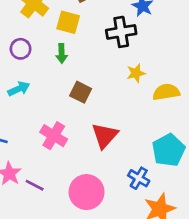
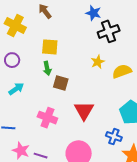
yellow square: (68, 22) -> (50, 47), moved
black cross: (121, 32) -> (109, 31), moved
green arrow: (62, 53) -> (47, 68), moved

